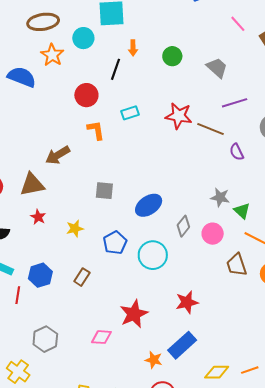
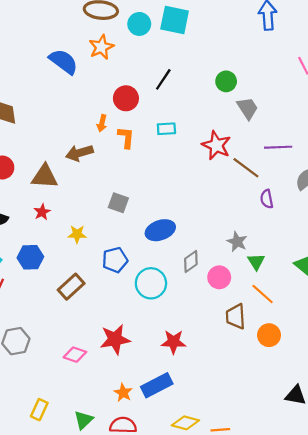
cyan circle: (83, 38) -> (139, 24), moved
orange arrow: (133, 48) -> (102, 123), moved
gray trapezoid: (217, 68) -> (247, 108), moved
blue hexagon: (40, 275) -> (30, 257), moved
brown rectangle: (82, 277) -> (71, 287), size x1.4

